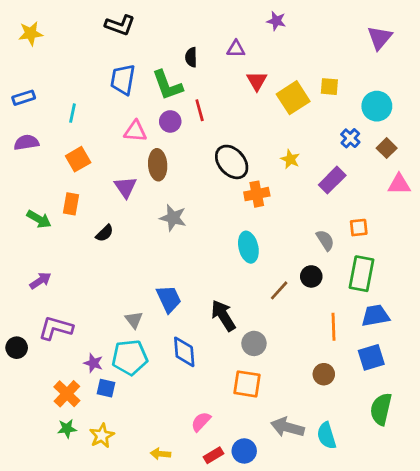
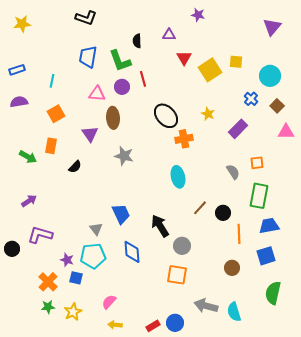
black circle: (311, 276) -> (223, 213), moved
pink semicircle: (201, 422) -> (109, 302), moved

